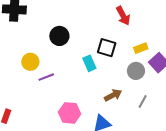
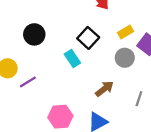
black square: (107, 48) -> (88, 38), turned 36
gray line: (143, 102) -> (139, 99), moved

